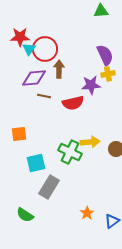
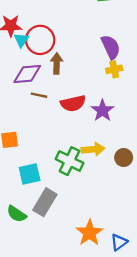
purple star: (91, 85) -> (102, 110), moved, turned -30
orange star: (87, 213) -> (90, 233), size x1.6
green semicircle: (25, 215) -> (17, 214), moved

